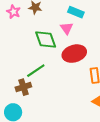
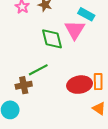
pink triangle: (67, 28) -> (75, 30), size x1.5
red ellipse: (74, 54) -> (80, 85), moved

